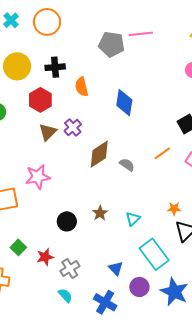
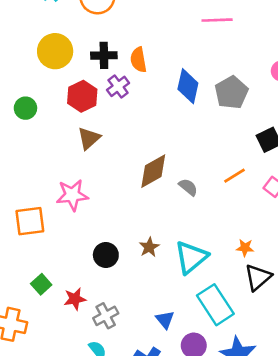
gray pentagon: (112, 44) -> (231, 92), moved, turned 30
orange semicircle: (82, 87) -> (138, 60), moved
blue diamond: (124, 103) -> (188, 86), moved
purple cross: (73, 128) -> (118, 86), moved
cyan triangle: (133, 219) -> (191, 257), size x1.8

